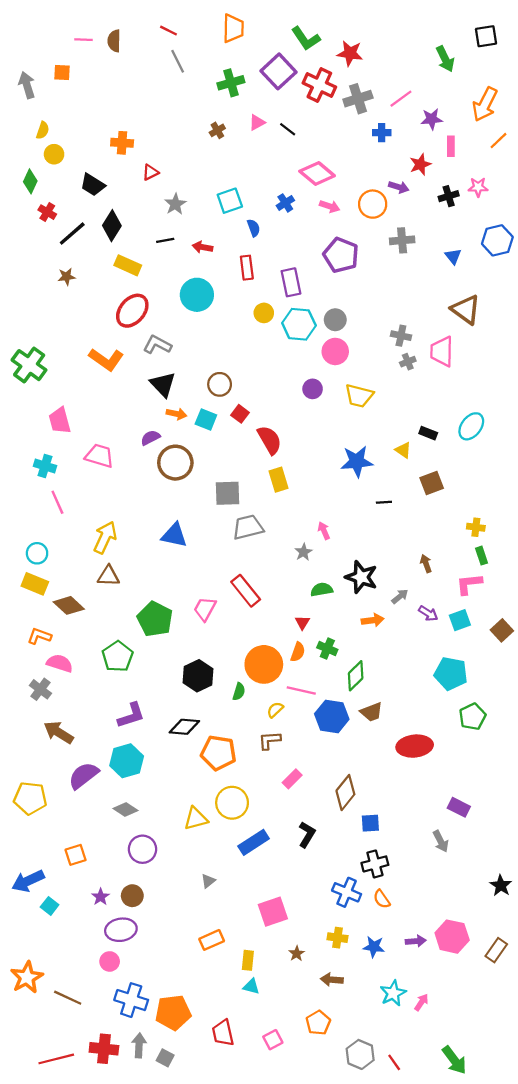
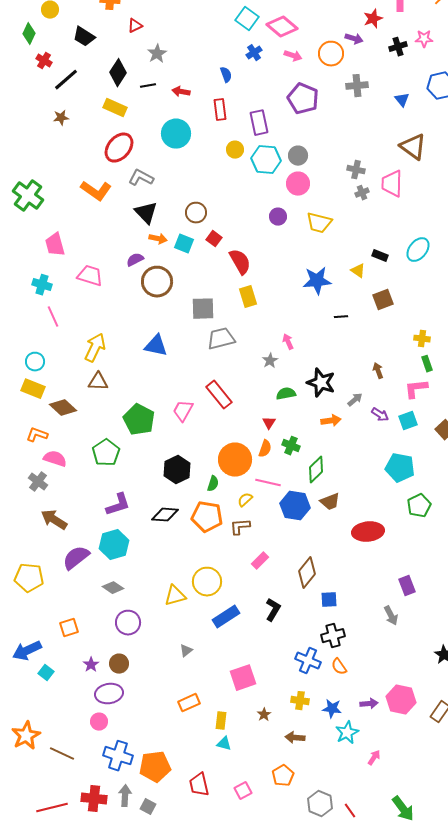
cyan square: (230, 201) -> (247, 19), moved, turned -35
black diamond: (112, 226) -> (118, 73), moved
orange pentagon: (218, 753) -> (207, 517), moved
purple rectangle: (459, 807) -> (407, 586), turned 42
cyan star: (393, 993) -> (347, 733), moved

